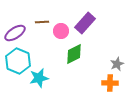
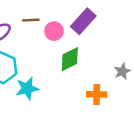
orange cross: (110, 83) -> (97, 94), moved

